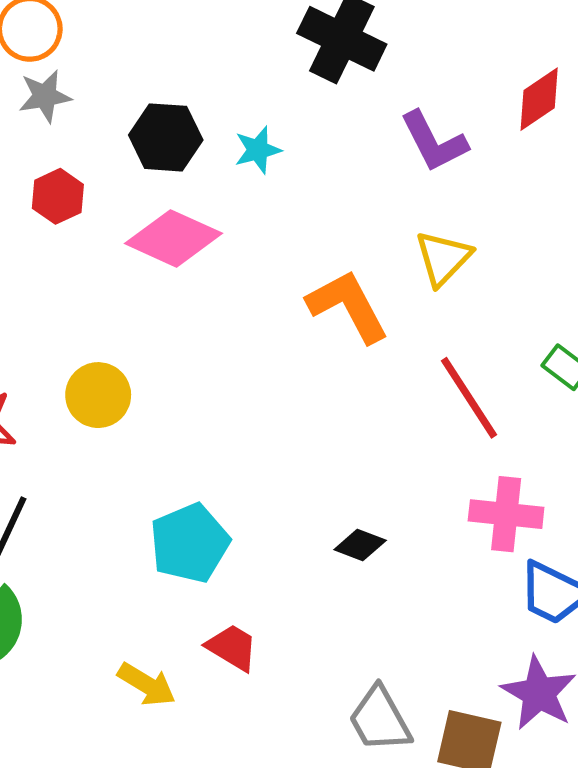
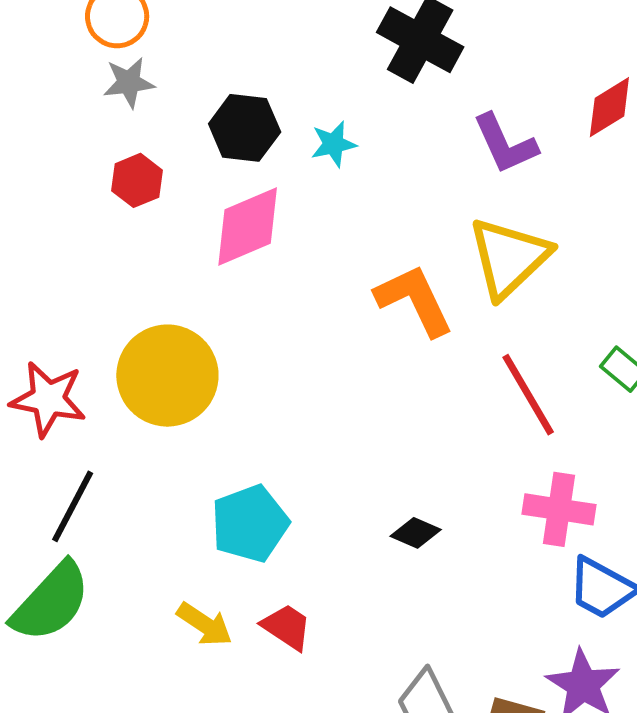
pink diamond: (174, 238) -> (248, 226), turned -50
yellow triangle: (443, 258) -> (509, 258), size x1.5
yellow circle: (98, 395) -> (167, 376), size x1.6
yellow arrow: (147, 684) -> (205, 624), moved

